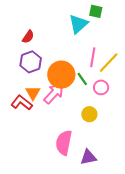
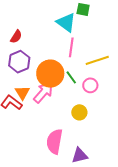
cyan triangle: (78, 24) -> (66, 22), turned -40
pink line: (93, 57) -> (71, 47), moved
yellow line: (109, 63) -> (97, 60), turned 30

